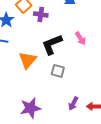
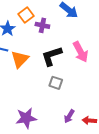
pink arrow: (80, 38) -> (81, 52), size x1.5
orange triangle: (27, 60) -> (20, 59), moved

